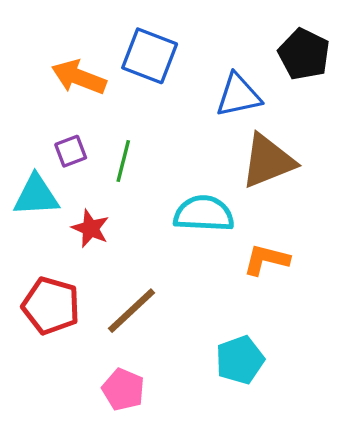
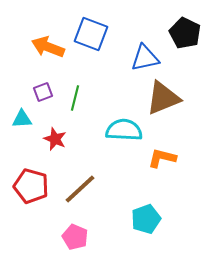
cyan triangle: (36, 196) -> (22, 119), size x0.7

